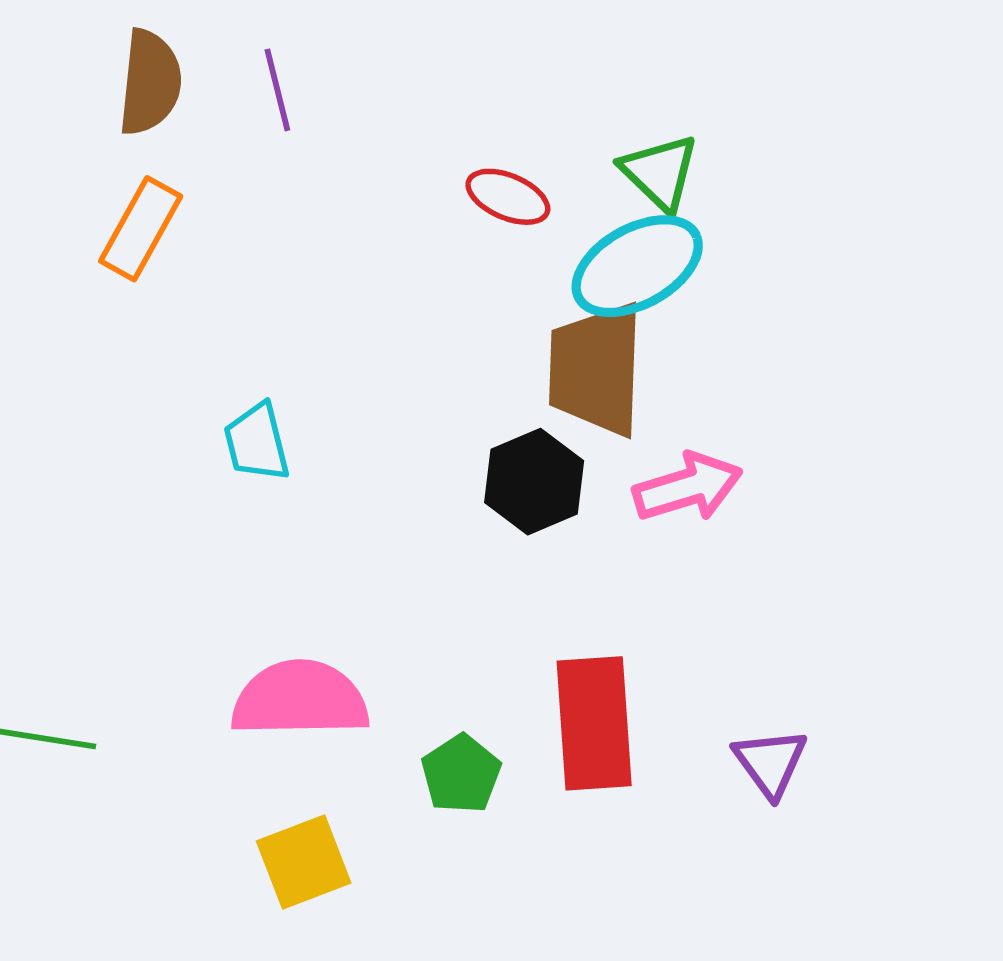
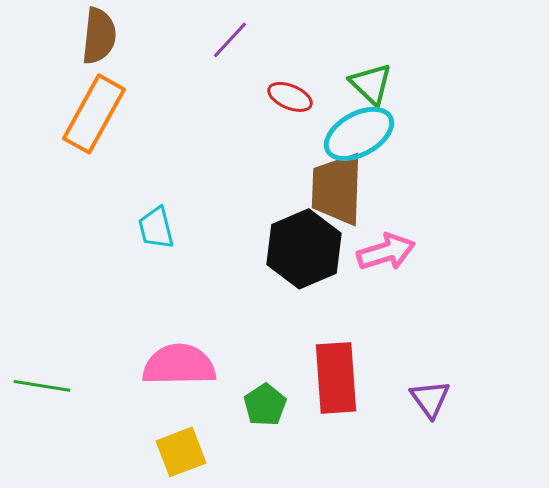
purple line: (277, 90) -> (230, 40), moved, turned 57
orange rectangle: (141, 229) -> (94, 114), size x1.4
black hexagon: (534, 482) -> (304, 249), size x1.4

